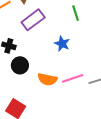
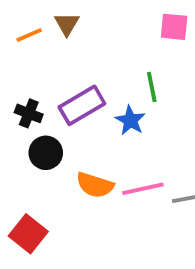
green line: (76, 13) -> (152, 87), moved
purple rectangle: (33, 20) -> (82, 105), moved

